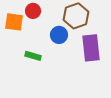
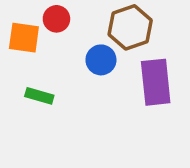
green rectangle: (33, 56) -> (39, 96), moved

